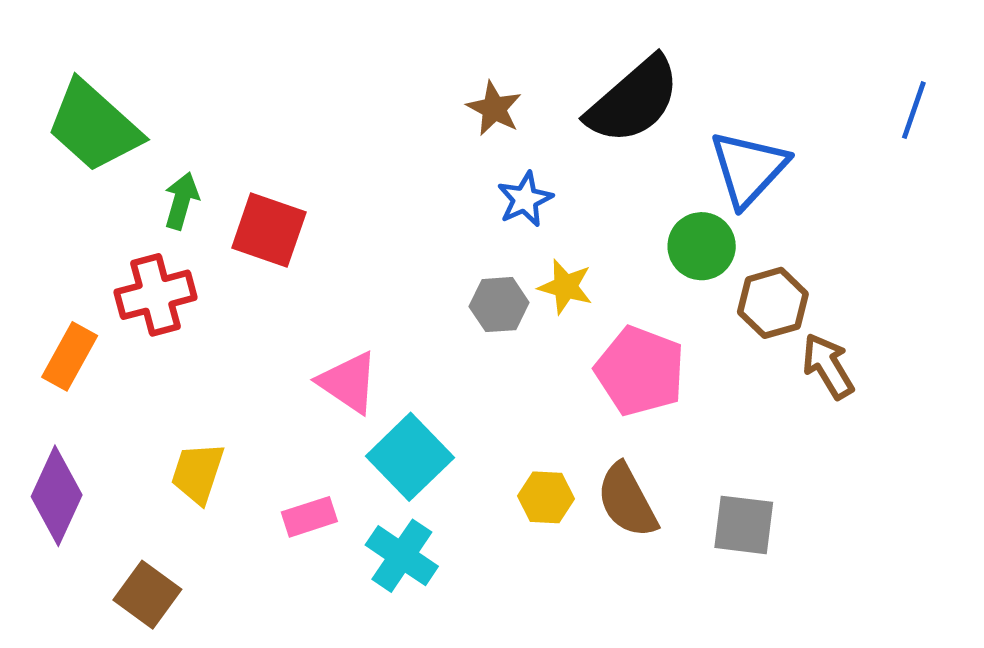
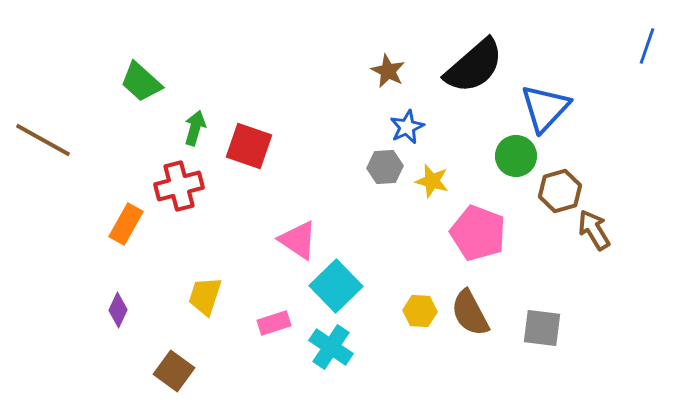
blue line: (914, 110) -> (647, 46), moved
green trapezoid: (94, 126) -> (141, 82), size x0.7
gray hexagon: (499, 305) -> (385, 167), moved
purple diamond: (57, 496) -> (118, 310), size x0.6

